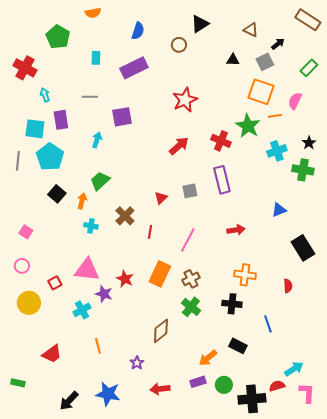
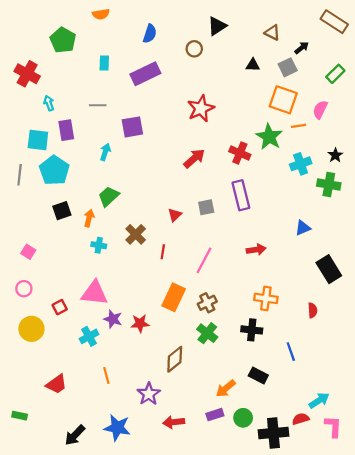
black square: (57, 194) -> (62, 211), turned 30
red star: (125, 279) -> (140, 323), moved, turned -30
purple star: (137, 363) -> (149, 394), size x1.5

